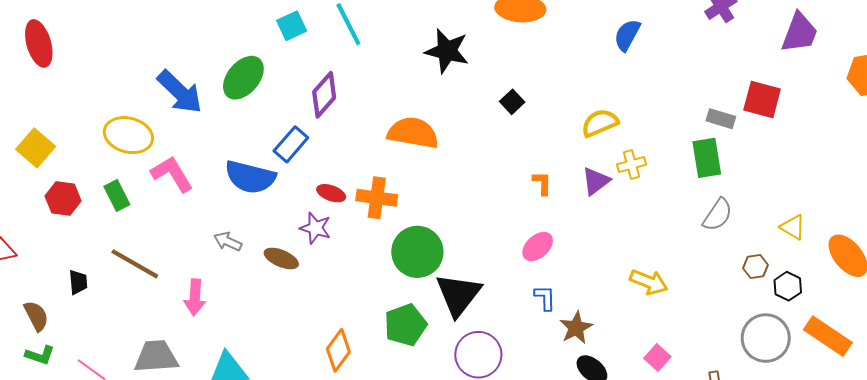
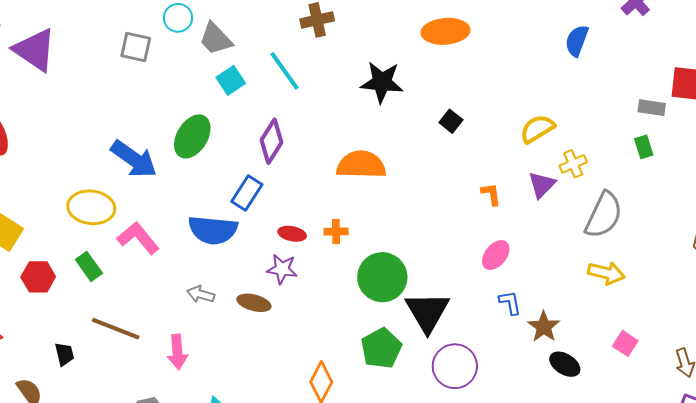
blue semicircle: (627, 35) -> (577, 41), moved
green rectangle: (707, 158) -> (644, 147), size x0.6
orange cross: (377, 198) -> (336, 231), size x0.6
gray semicircle: (718, 215) -> (604, 215), moved, size x1.4

